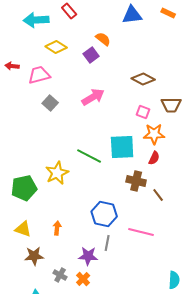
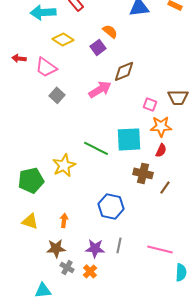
pink trapezoid: (39, 75) -> (46, 67), turned -130
brown diamond: (143, 79) -> (124, 71), moved, turned -50
brown line: (158, 195) -> (165, 187), turned 72
pink line: (141, 232) -> (160, 249), moved
gray line: (107, 243) -> (119, 245), moved
brown star: (34, 256) -> (56, 248), moved

